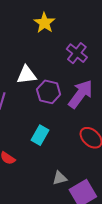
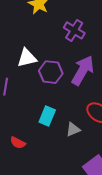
gray triangle: (60, 178) -> (73, 129), moved

